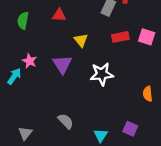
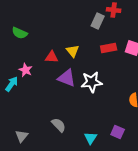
red triangle: (59, 15) -> (52, 57), moved
green semicircle: (23, 21) -> (20, 33), turned -77
purple triangle: (62, 64) -> (67, 78), moved, turned -36

